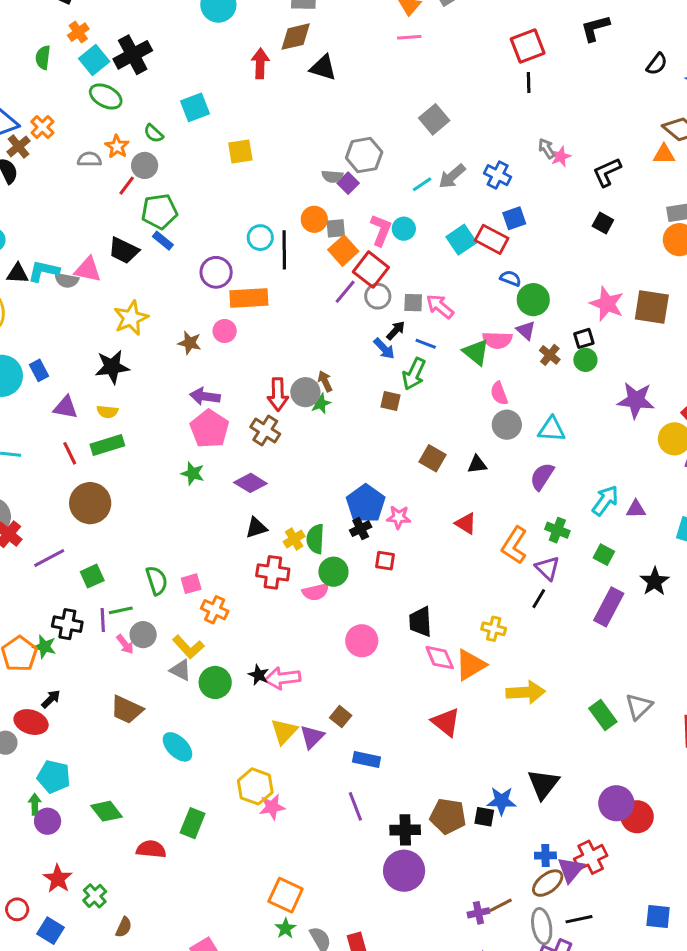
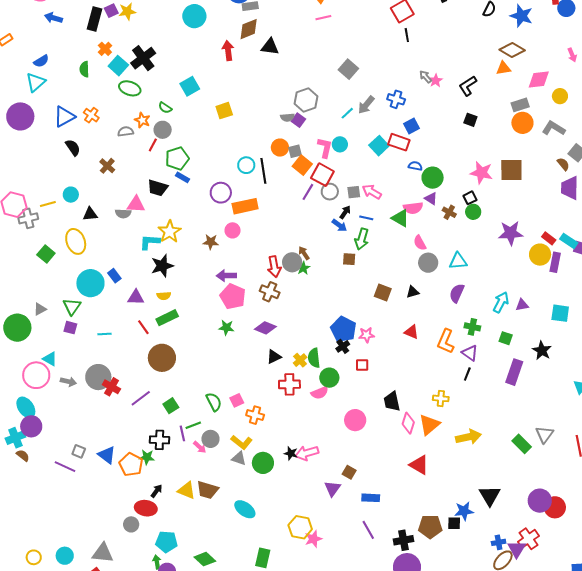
brown cross: (19, 146) -> (107, 166), moved
cyan L-shape: (44, 271) -> (150, 242), moved
pink diamond: (440, 658) -> (408, 423), turned 50
yellow triangle: (284, 731) -> (186, 490), moved, turned -42

